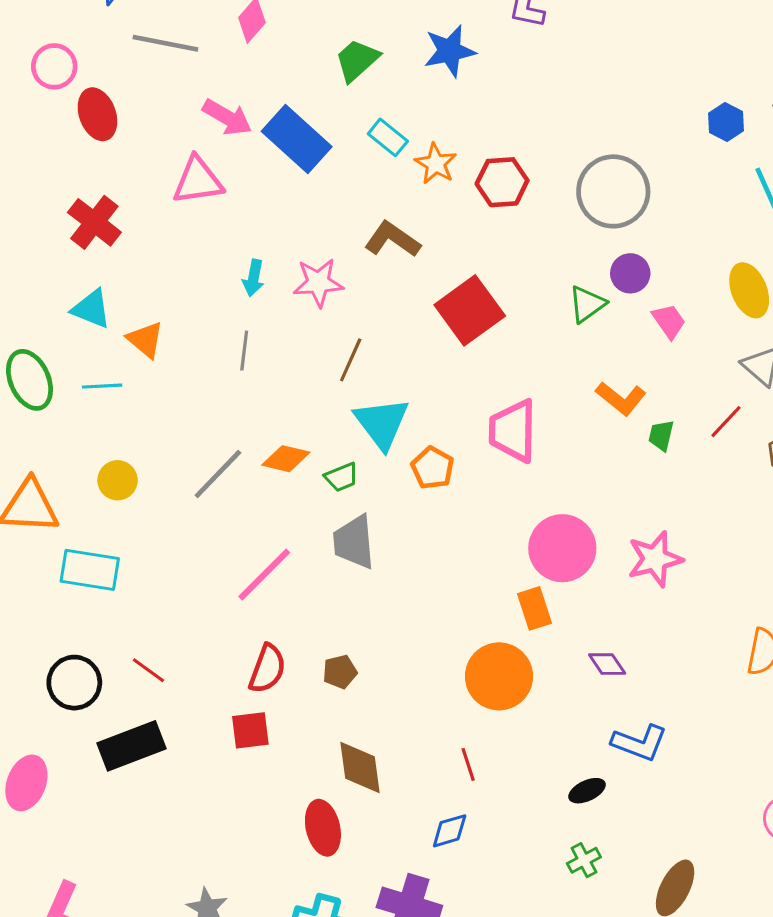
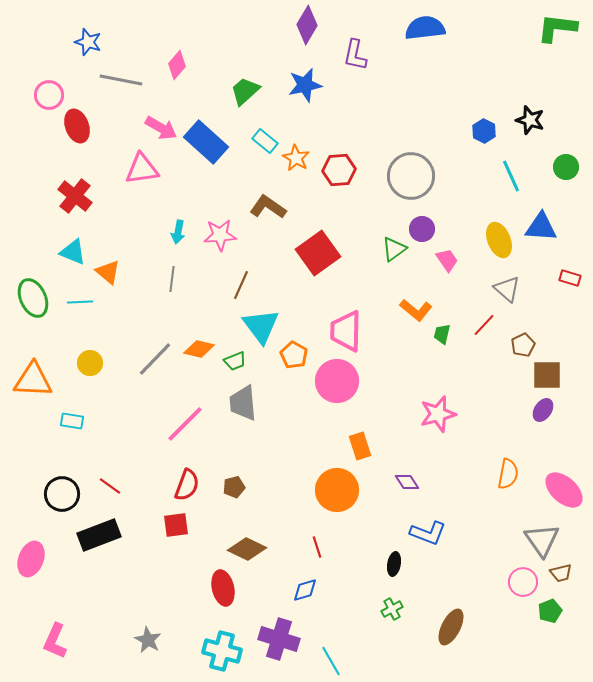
pink circle: (562, 548) -> (337, 381), moved
cyan rectangle: (90, 570) -> (72, 421), size x0.6
brown diamond: (360, 767) -> (247, 549), turned -57
black ellipse: (587, 791) -> (394, 564), turned -55

